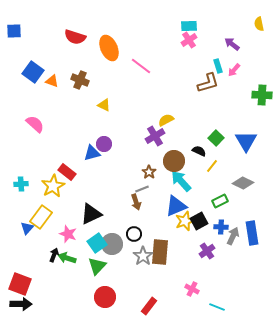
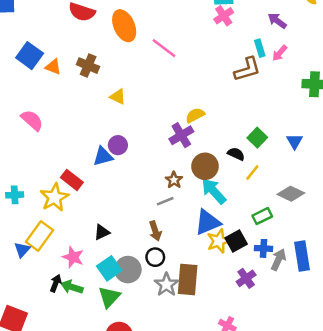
blue triangle: (246, 141) -> (295, 141), size x0.6
brown arrow: (136, 202) -> (155, 231), moved
black triangle: (91, 214) -> (102, 232), size x0.6

